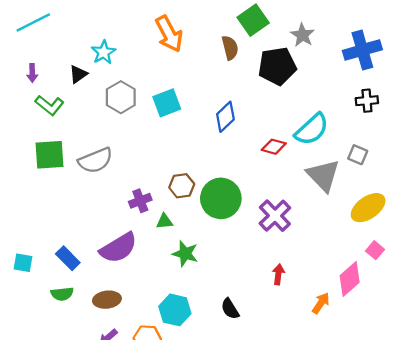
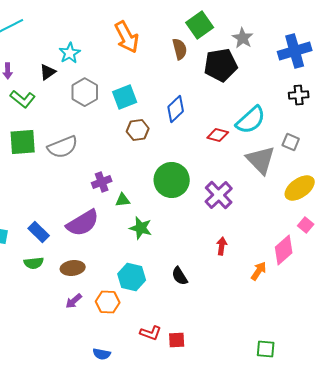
brown hexagon: (182, 186) -> (138, 130), moved

